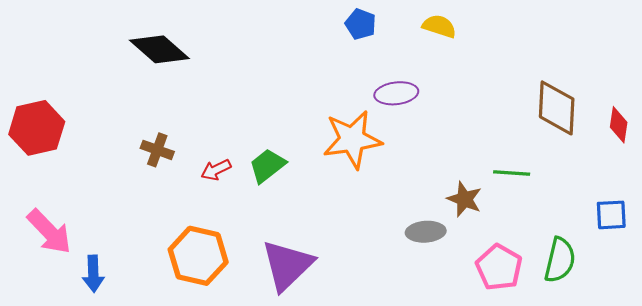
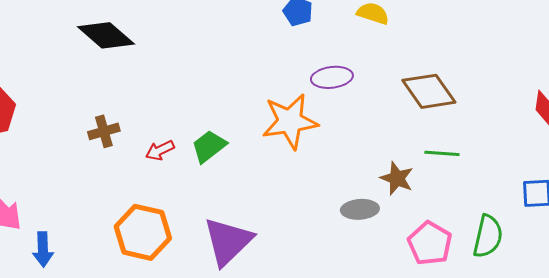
brown diamond: (557, 108) -> (429, 91), moved, turned -38
brown cross: (157, 150) -> (104, 131), turned -36

